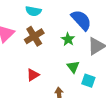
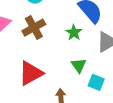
red triangle: (33, 75) -> (31, 73), size x1.6

